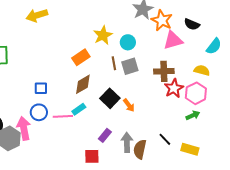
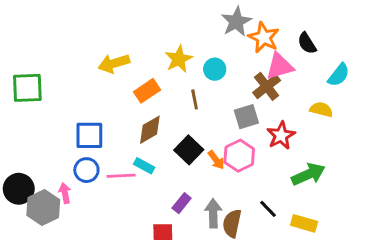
yellow arrow: (37, 15) -> (114, 63), moved
black semicircle: (192, 24) -> (307, 43), turned 35
gray square: (130, 66) -> (246, 117), moved
brown cross: (164, 71) -> (267, 86), moved, turned -36
blue square: (41, 88) -> (89, 135), size x1.5
pink hexagon: (196, 93) -> (239, 156), moved
cyan rectangle: (79, 109) -> (144, 166), turned 64
green arrow: (193, 115) -> (308, 174), size x1.6
pink arrow: (24, 128) -> (65, 193), size x0.6

